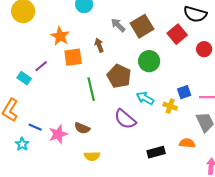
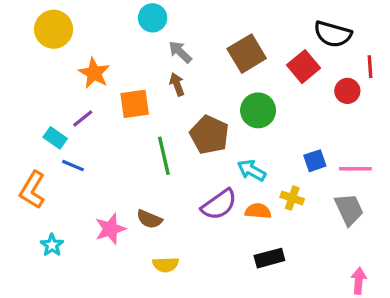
gray arrow: (118, 25) -> (180, 52), moved
orange star: (60, 36) -> (94, 73), moved
yellow cross: (170, 106) -> (292, 198), moved
purple semicircle: (125, 119) -> (219, 205), turned -75
blue line: (35, 127) -> (73, 166), moved
orange semicircle: (187, 143) -> (258, 211), moved

